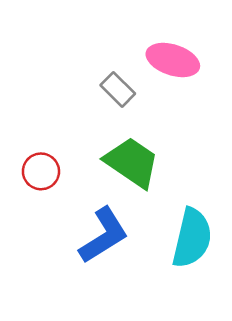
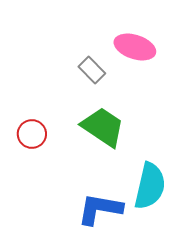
blue L-shape: (104, 235) -> (100, 209), moved, turned -138

